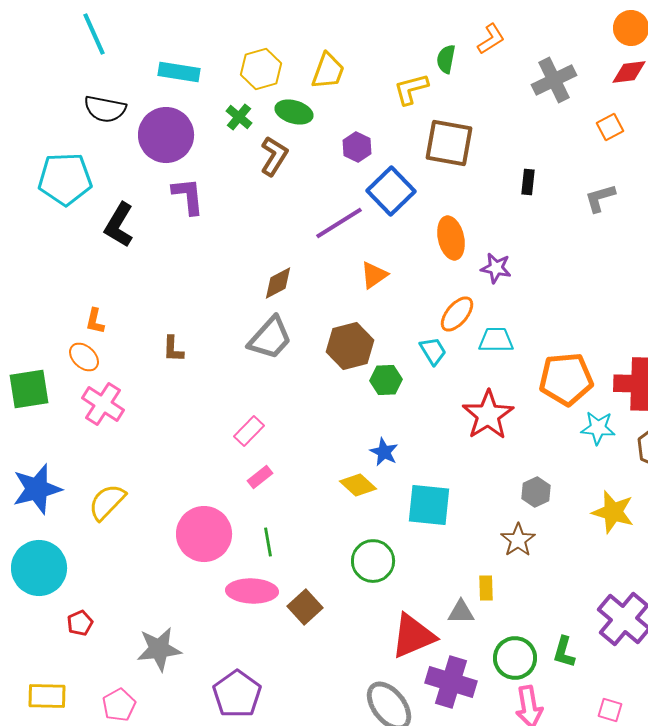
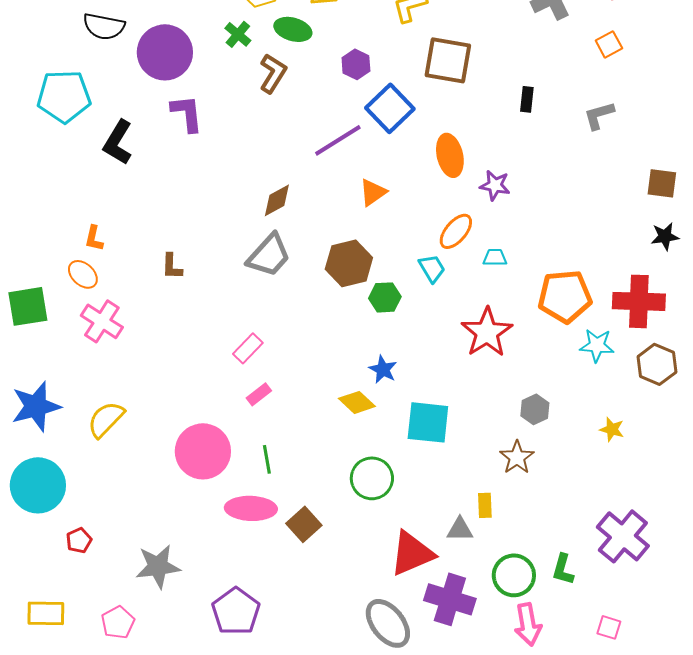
cyan trapezoid: (496, 340) -> (495, 257), size x0.7
yellow star: (613, 512) -> (612, 429), size x0.6

